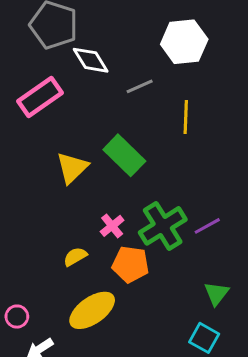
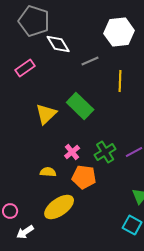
pink rectangle: (40, 97) -> (25, 68), size x0.7
green cross: (163, 226) -> (105, 152), size x0.7
yellow semicircle: (75, 257) -> (48, 172), turned 35

